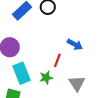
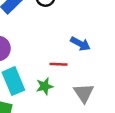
red line: (57, 60) -> (59, 64), turned 72

